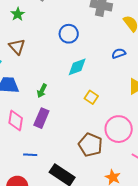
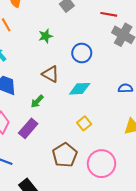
green star: (18, 14) -> (46, 36), moved
brown triangle: (17, 47) -> (50, 74), moved, turned -36
brown pentagon: (90, 145) -> (65, 155), moved

